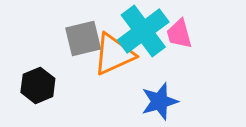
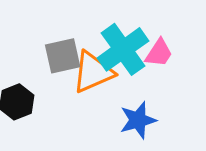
pink trapezoid: (179, 34) -> (159, 53), turned -132

